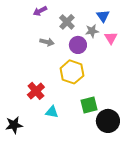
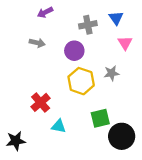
gray cross: (67, 22) -> (88, 25), moved, turned 35
gray star: (92, 31) -> (112, 73), moved
gray arrow: (47, 42) -> (37, 43), moved
purple circle: (78, 45) -> (74, 51), moved

